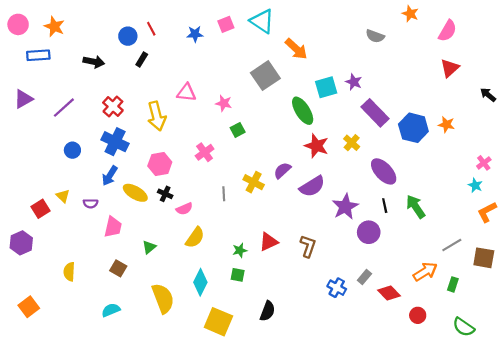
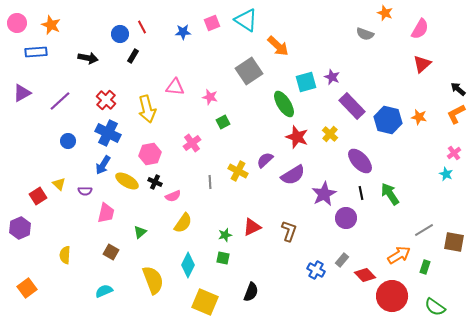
gray semicircle: (375, 36) -> (365, 34), moved
orange L-shape: (487, 212) -> (456, 114), moved
red circle: (418, 315) -> (392, 296), size x2.0

